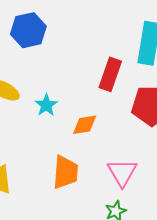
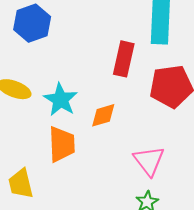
cyan star: (46, 105) -> (61, 100), size x1.4
orange trapezoid: (65, 172) -> (62, 144), moved

